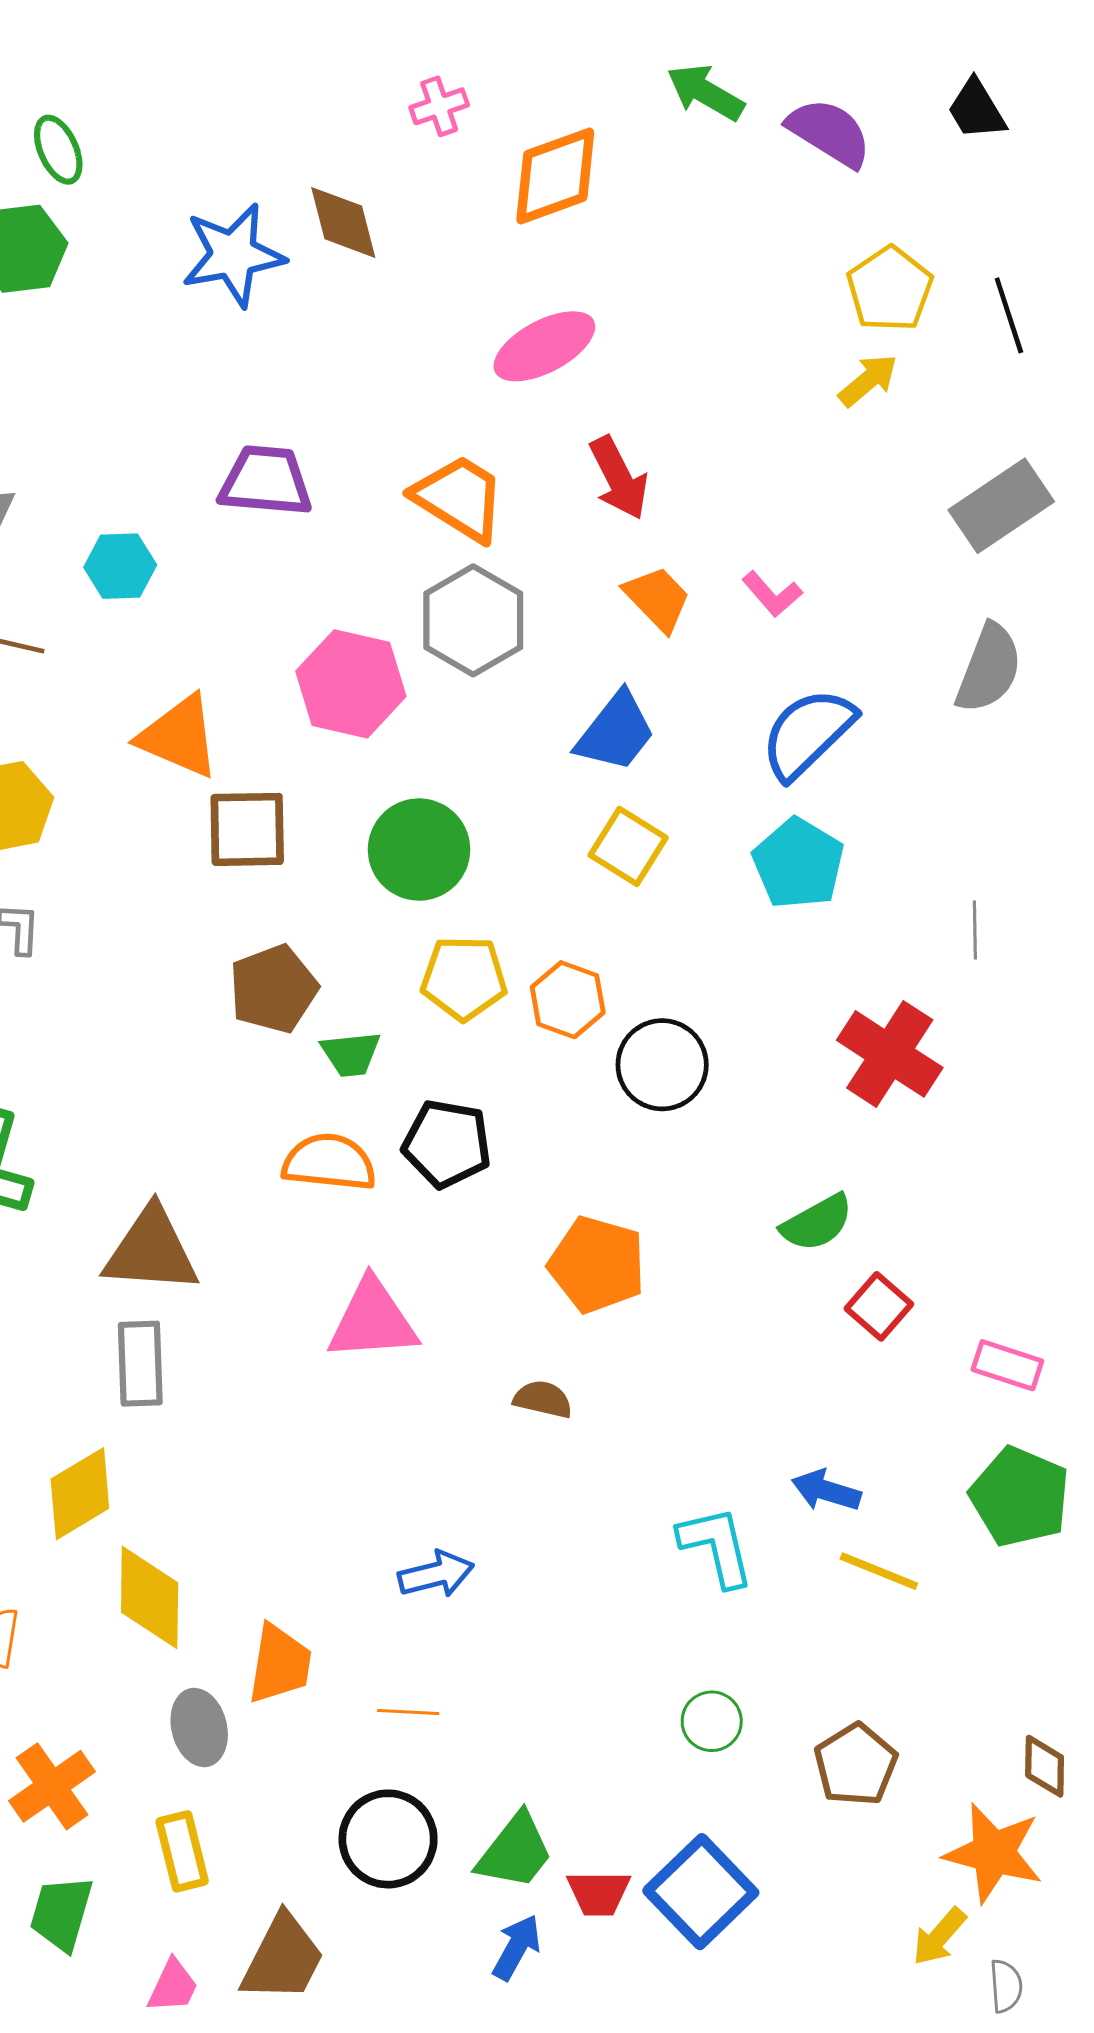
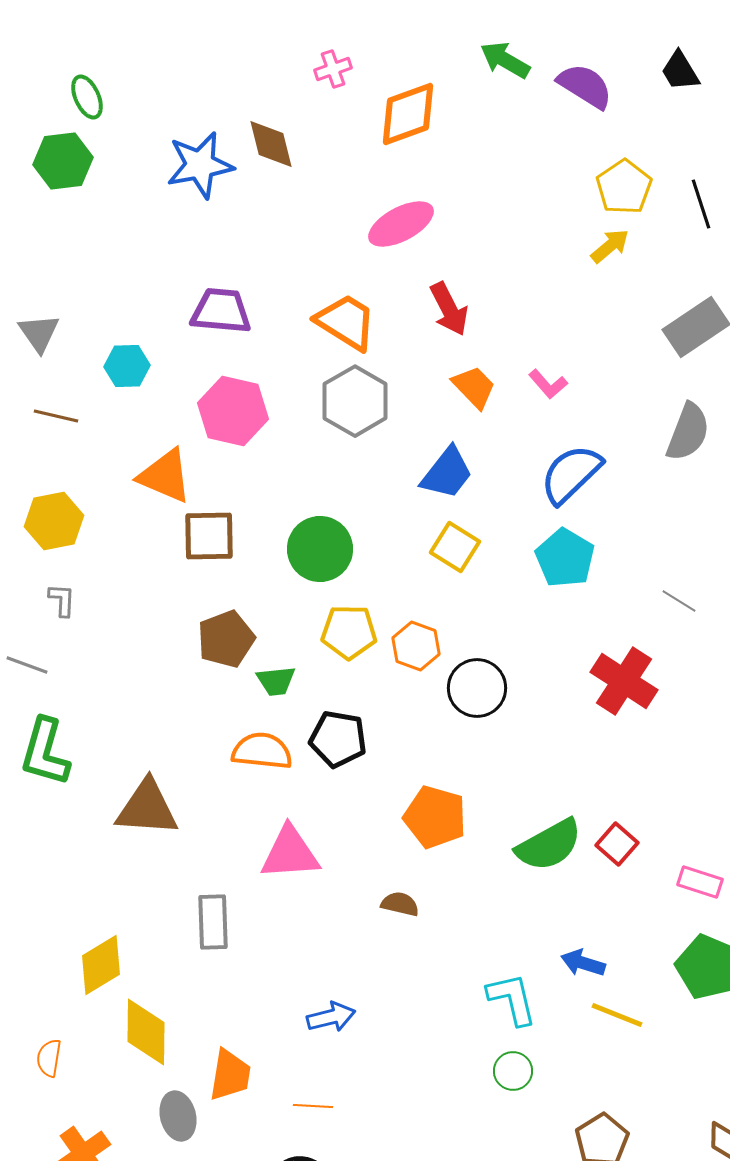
pink hexagon: (351, 684) -> (233, 411), moved
gray line: (975, 930) -> (679, 601), turned -57
green semicircle: (817, 1223) -> (549, 845), moved, size x1.4
gray rectangle: (140, 1364) -> (213, 922), moved
green circle: (712, 1721) -> (513, 1071), moved

